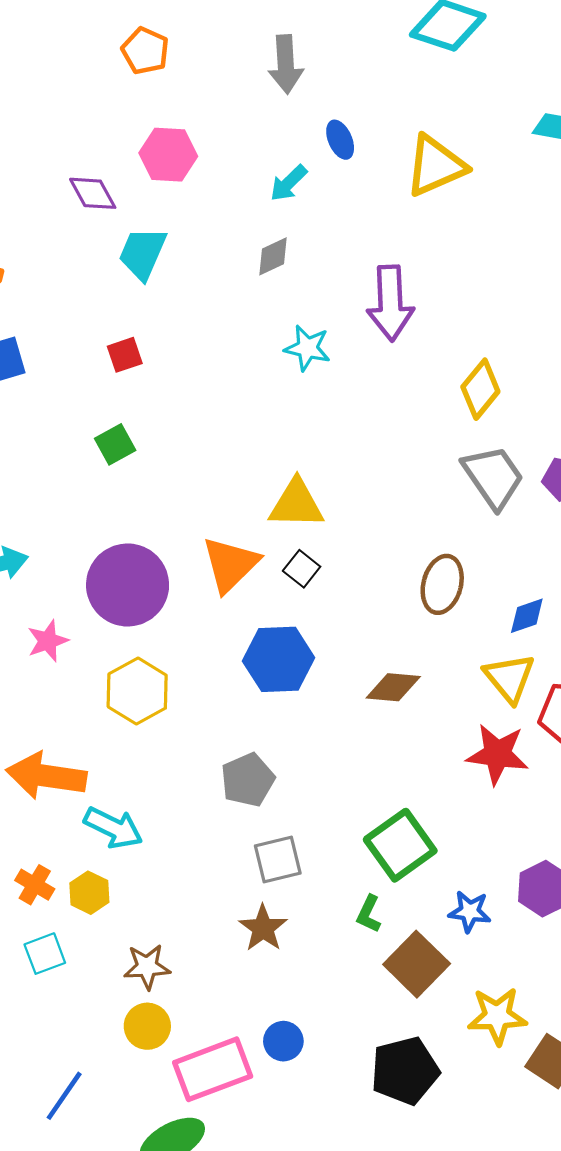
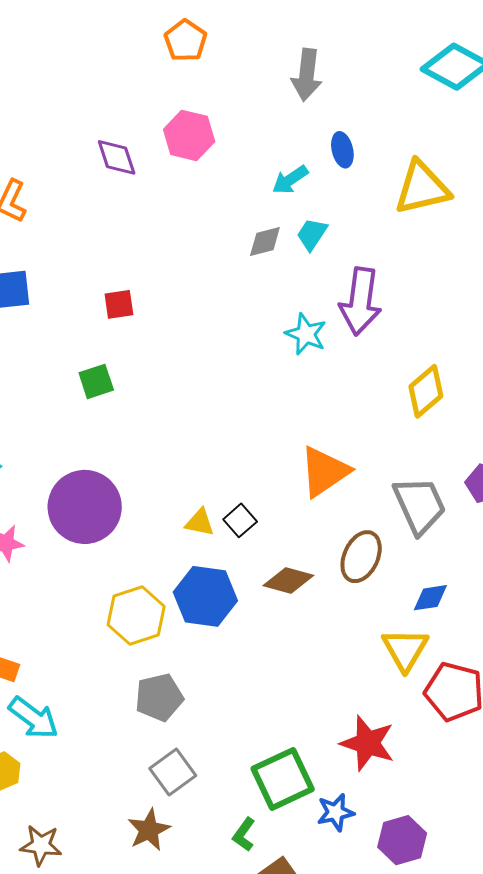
cyan trapezoid: (142, 253) -> (312, 234), moved, size x0.7
cyan star: (307, 348) -> (306, 334), moved
gray trapezoid: (493, 477) -> (419, 505), moved
yellow triangle: (296, 504) -> (200, 522), moved, size x0.6
orange triangle: (230, 564) -> (324, 472), moved
brown diamond: (393, 687) -> (288, 581), moved
yellow hexagon: (137, 691) -> (136, 616), moved
red star: (497, 754) -> (368, 743), moved
gray square: (278, 859) -> (173, 772), turned -33
blue star: (470, 911) -> (336, 812), moved, turned -30

